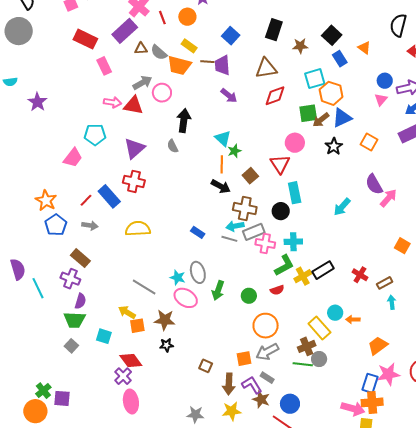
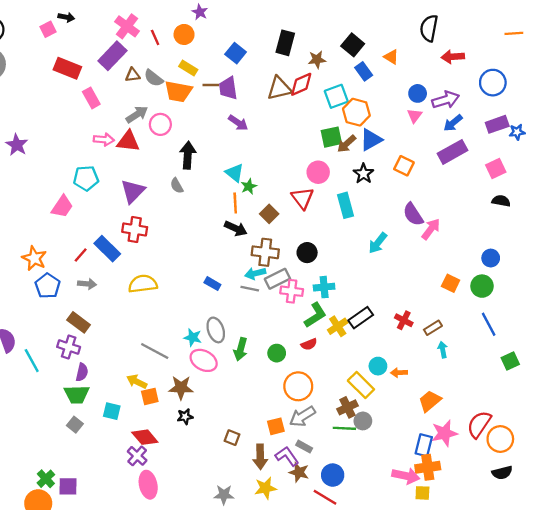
red diamond: (275, 96) -> (301, 84), moved
cyan rectangle: (295, 193) -> (346, 205), moved

